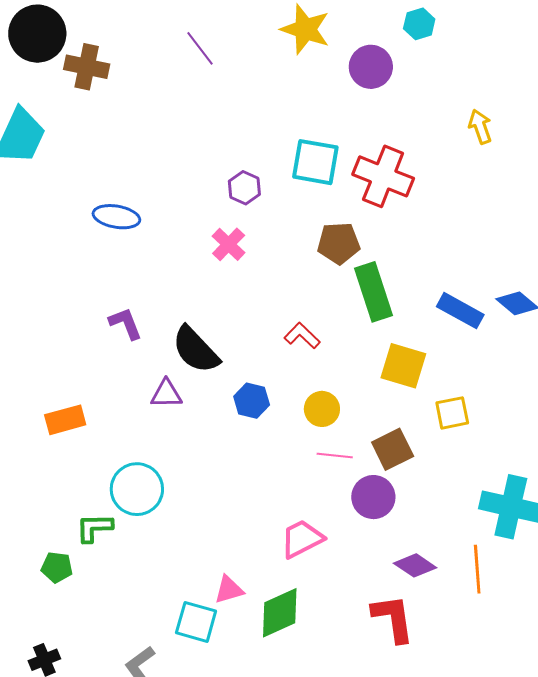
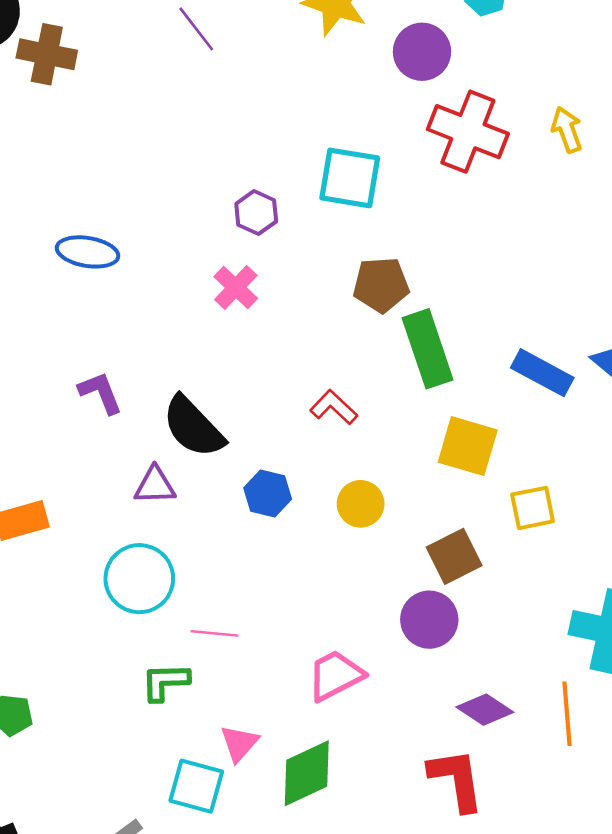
red cross: (383, 176) -> (468, 132), moved
pink line: (335, 455) -> (214, 633), moved
cyan circle: (137, 489) -> (139, 579), moved
green L-shape: (94, 528) -> (165, 682), moved
pink triangle: (229, 590) -> (239, 743), turned -32

